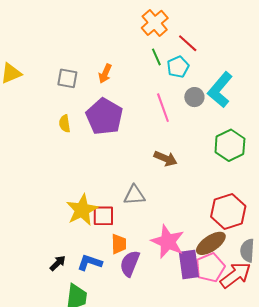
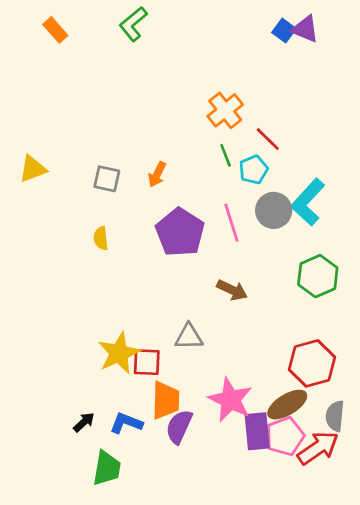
gray circle: (194, 97) -> (274, 210), size x1.4
purple pentagon: (104, 117) -> (180, 232), moved
orange trapezoid: (119, 244) -> (166, 400), size x1.4

